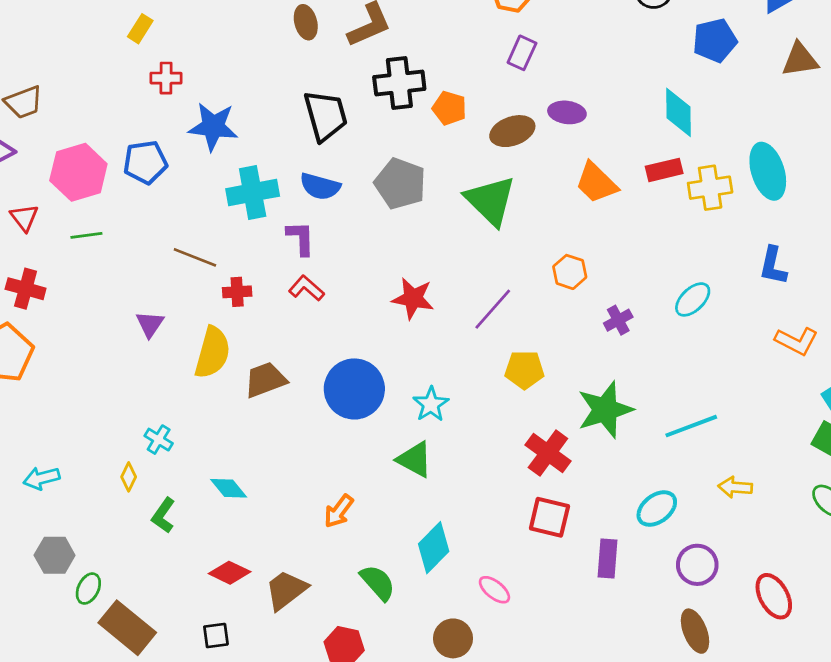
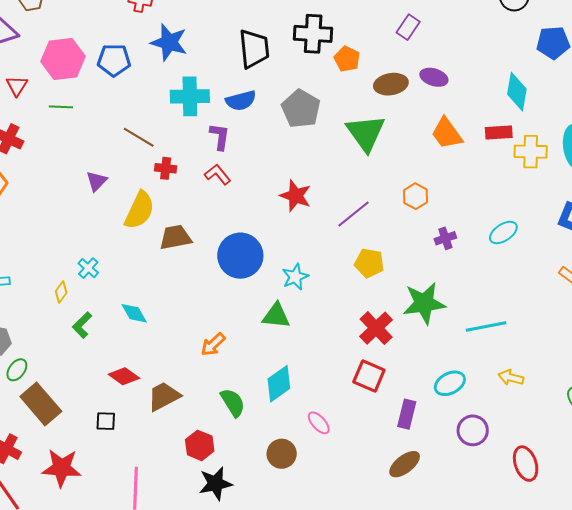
blue semicircle: (320, 186) -> (241, 101), turned -40
green triangle: (415, 459) -> (276, 316), turned -32
brown ellipse: (695, 631) -> (405, 464), moved, turned 64

